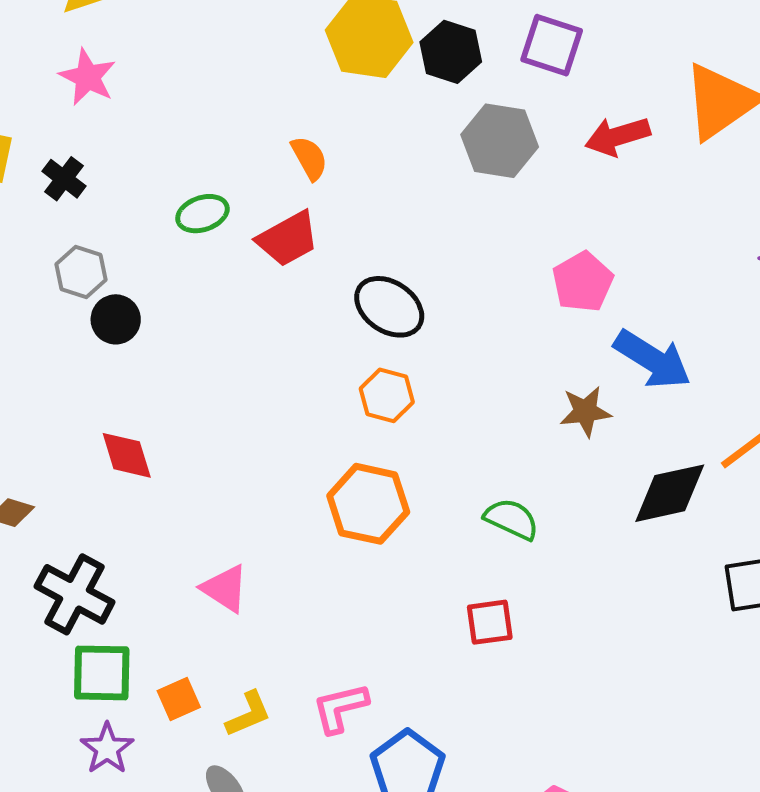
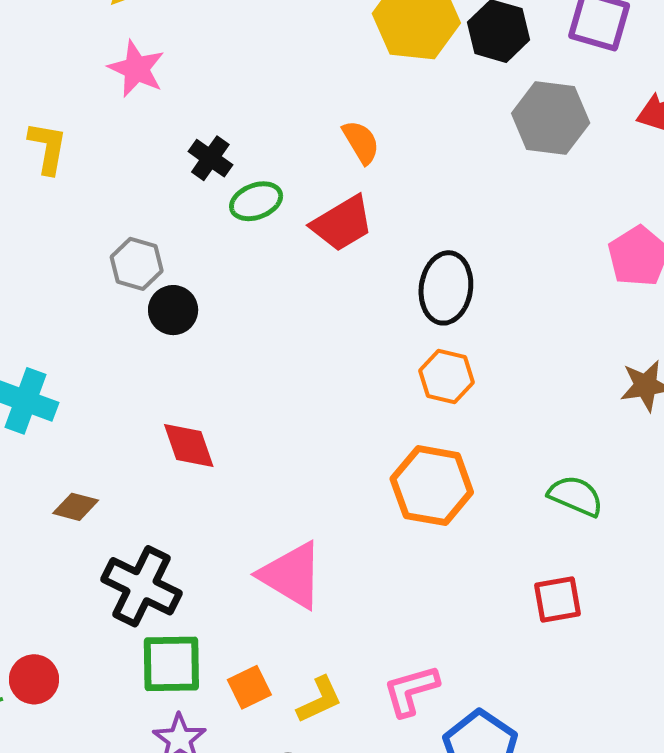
black cross: (64, 179) -> (210, 158), moved
black ellipse: (389, 307) -> (446, 288), turned 66
pink triangle: (225, 588) -> (292, 575), size x1.4

